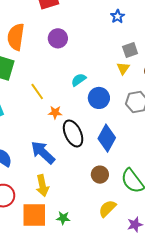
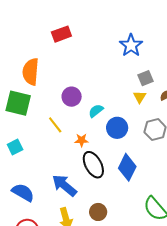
blue star: (118, 16) -> (131, 45), size x1.6
purple circle: (58, 38) -> (72, 97), moved
orange star: (55, 112) -> (81, 140), moved
brown circle: (100, 175) -> (98, 212), moved

